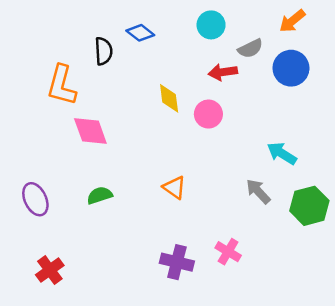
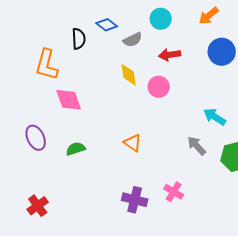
orange arrow: (292, 21) -> (209, 16), moved
gray semicircle: (250, 48) -> (133, 40), moved
purple ellipse: (35, 199) -> (36, 138), moved

